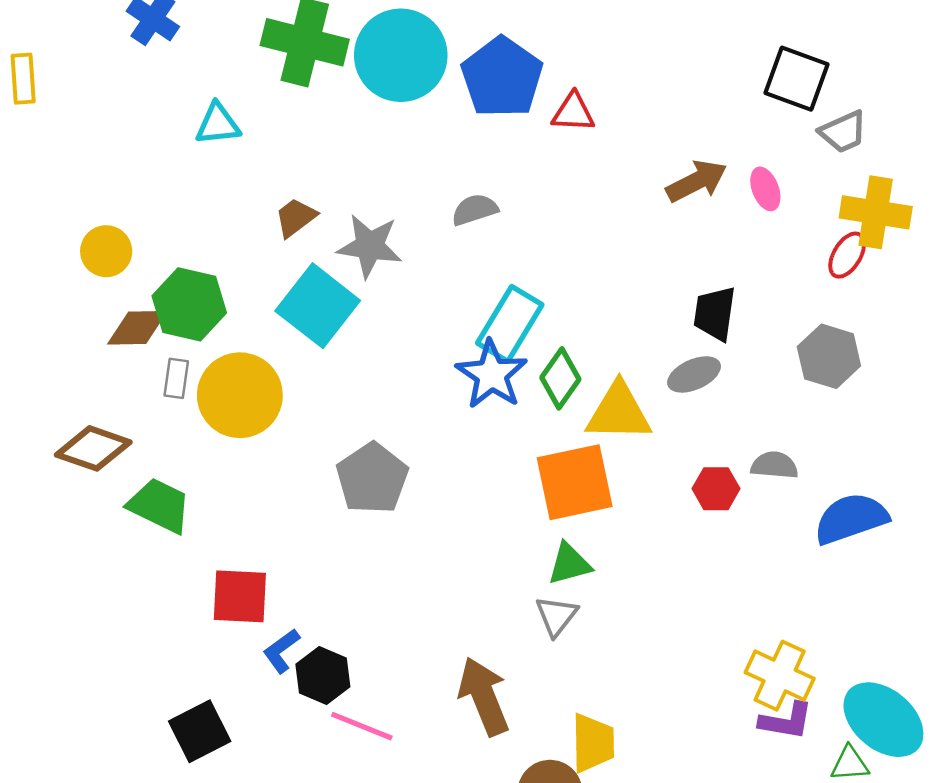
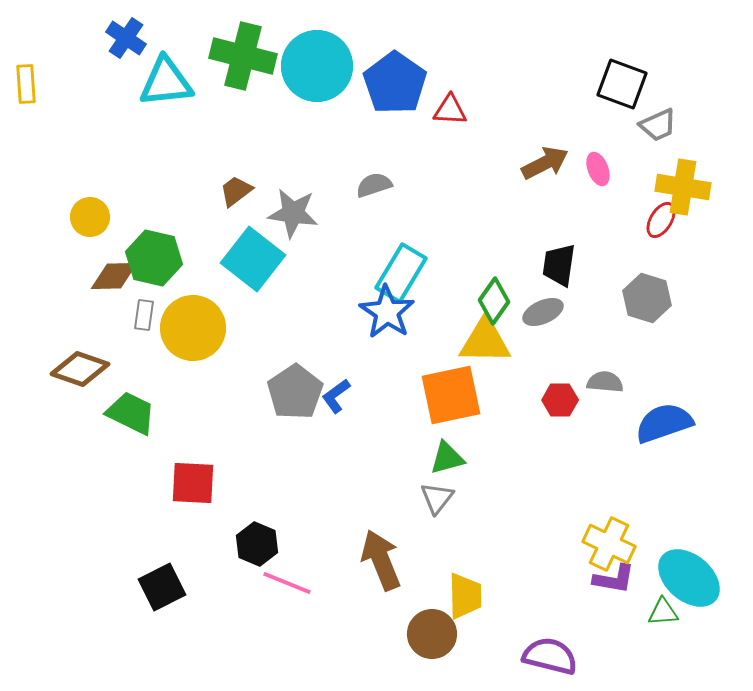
cyan triangle: (218, 124) -> (166, 82), moved, size x1.5
green diamond: (560, 378) -> (494, 301), moved
blue L-shape: (281, 651) -> (336, 396), moved

